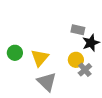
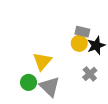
green circle: (15, 53) -> (29, 82), moved
yellow circle: (76, 60) -> (79, 43), moved

